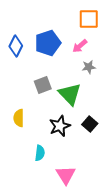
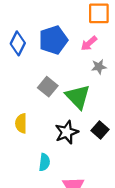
gray square: (43, 85) -> (48, 87), turned -30

